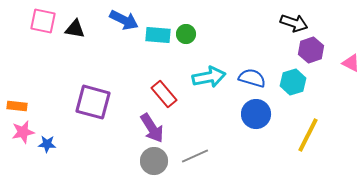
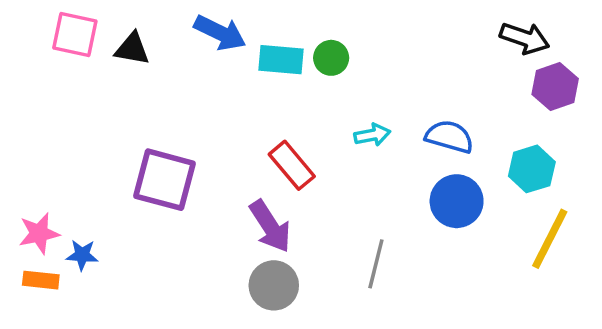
cyan arrow: (209, 77) -> (372, 135), size x0.6
cyan hexagon: (293, 82) -> (532, 169), moved
orange rectangle: (17, 106) -> (41, 280), moved
gray line: (195, 156) -> (376, 264), moved, turned -52

